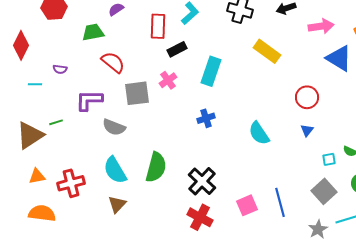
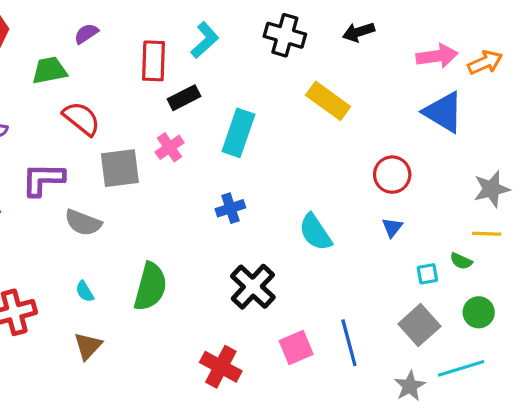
pink arrow: (321, 26) -> (437, 56), moved
cyan semicircle: (115, 170) -> (85, 291), size x0.5
black cross: (202, 181) -> (253, 287), moved

